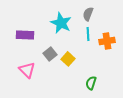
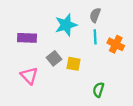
cyan star: (61, 23) -> (66, 25), turned 30
orange cross: (107, 41) -> (116, 44), turned 35
yellow square: (68, 59) -> (74, 64), turned -32

